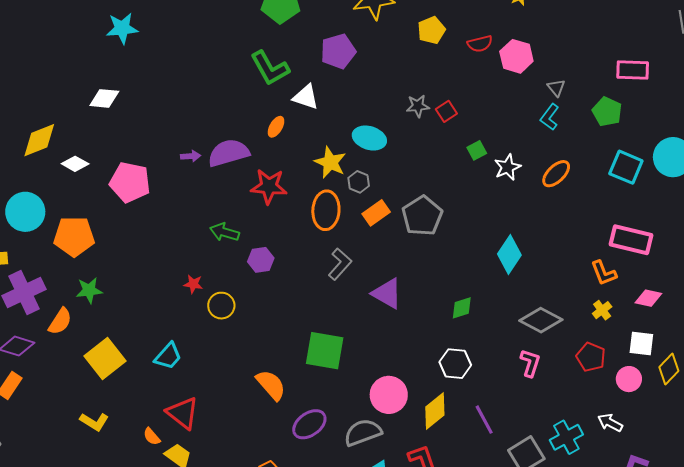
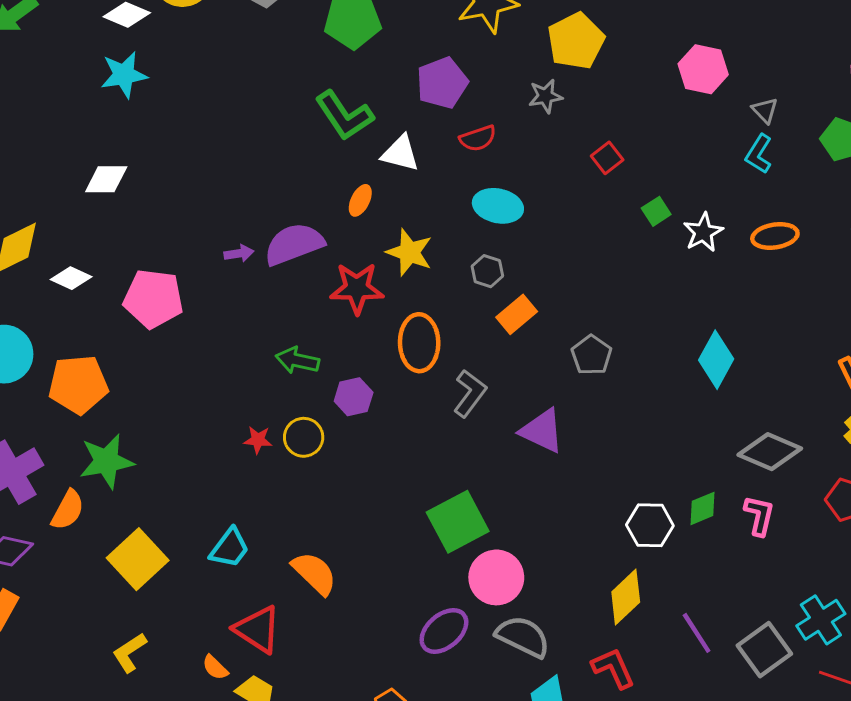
yellow pentagon: (431, 30) -> (576, 41), size x1.4
red semicircle: (480, 44) -> (478, 138), moved
gray star: (418, 106) -> (545, 96), moved
yellow star: (330, 162) -> (409, 252), moved
orange ellipse: (556, 174) -> (775, 236), turned 40
orange ellipse: (326, 210) -> (419, 343), moved
gray pentagon: (422, 216) -> (592, 355), moved, size x0.7
green star: (89, 290) -> (106, 461), size x1.4
yellow circle: (221, 306) -> (304, 437), moved
green diamond: (462, 308) -> (703, 508), moved
green square: (325, 351) -> (458, 522), turned -33
orange semicircle: (271, 385) -> (314, 573), moved
pink circle: (389, 395) -> (496, 577), moved
purple line: (484, 420) -> (697, 633), moved
yellow L-shape: (94, 422) -> (130, 653), turned 120
gray semicircle: (363, 432) -> (523, 637), turned 51

